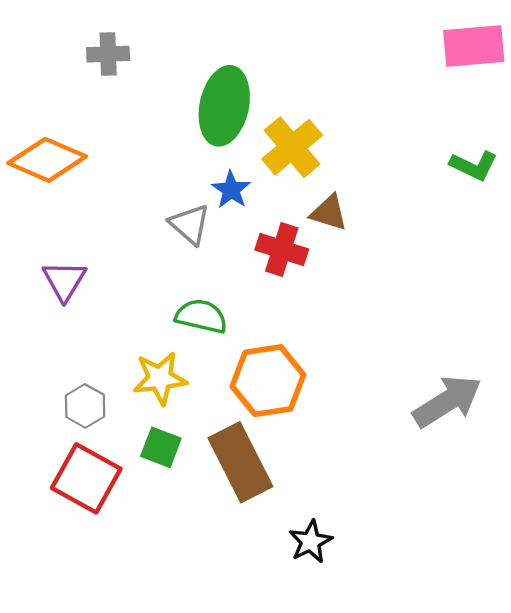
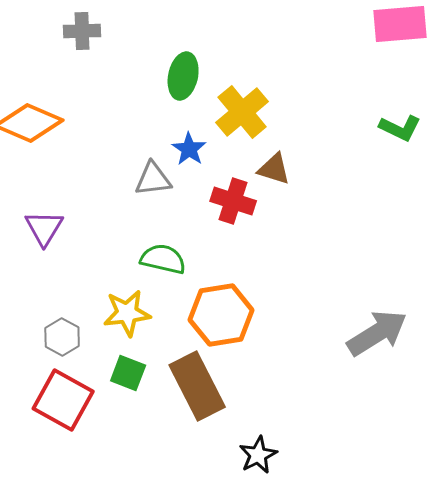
green ellipse: (224, 106) -> (183, 76), size x0.7
gray triangle: (190, 224) -> (153, 179), turned -48

